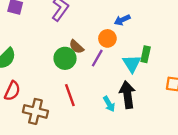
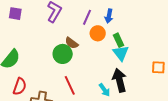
blue arrow: (122, 20) -> (109, 16), turned -48
green rectangle: (146, 54) -> (118, 40), moved, turned -32
purple line: (97, 58) -> (87, 17), moved

